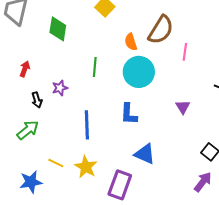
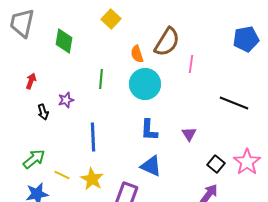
purple triangle: (183, 107) -> (189, 134), moved
blue L-shape: (129, 114) -> (149, 130), moved
green arrow: (28, 130) -> (34, 159), moved

